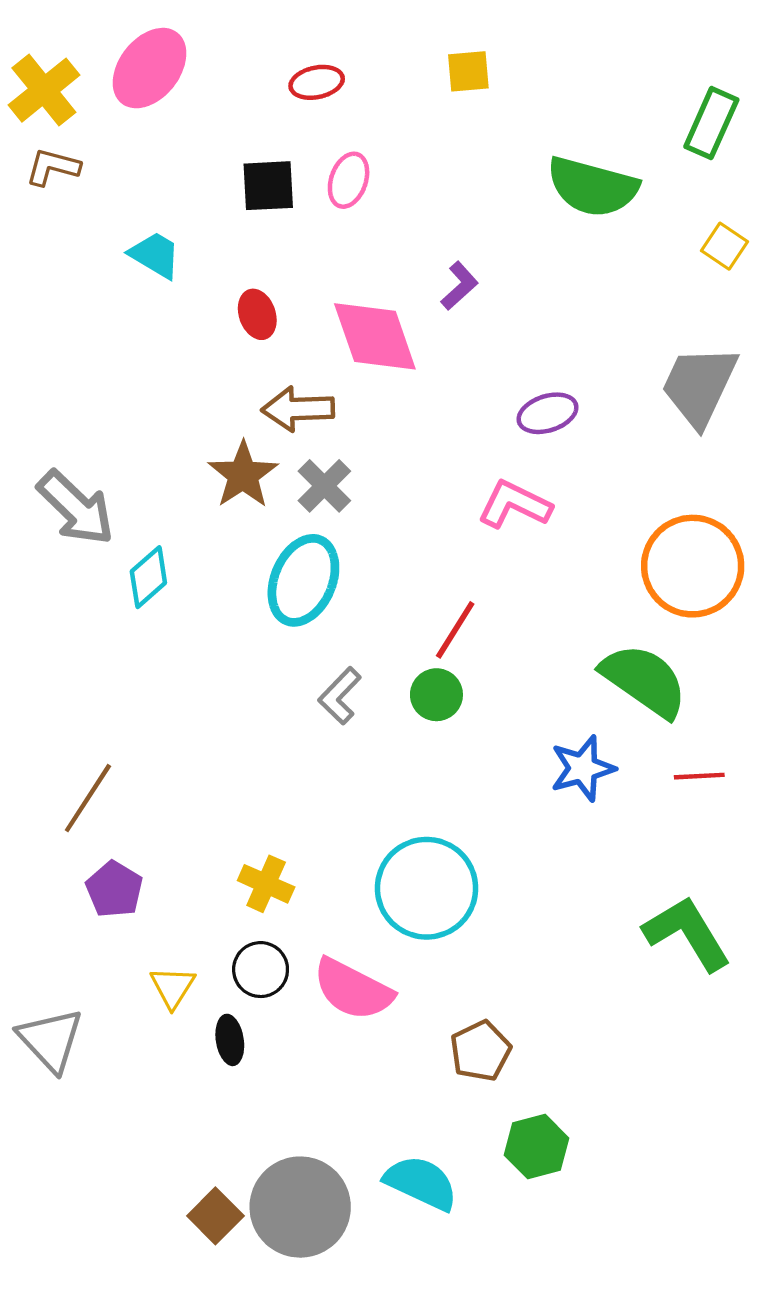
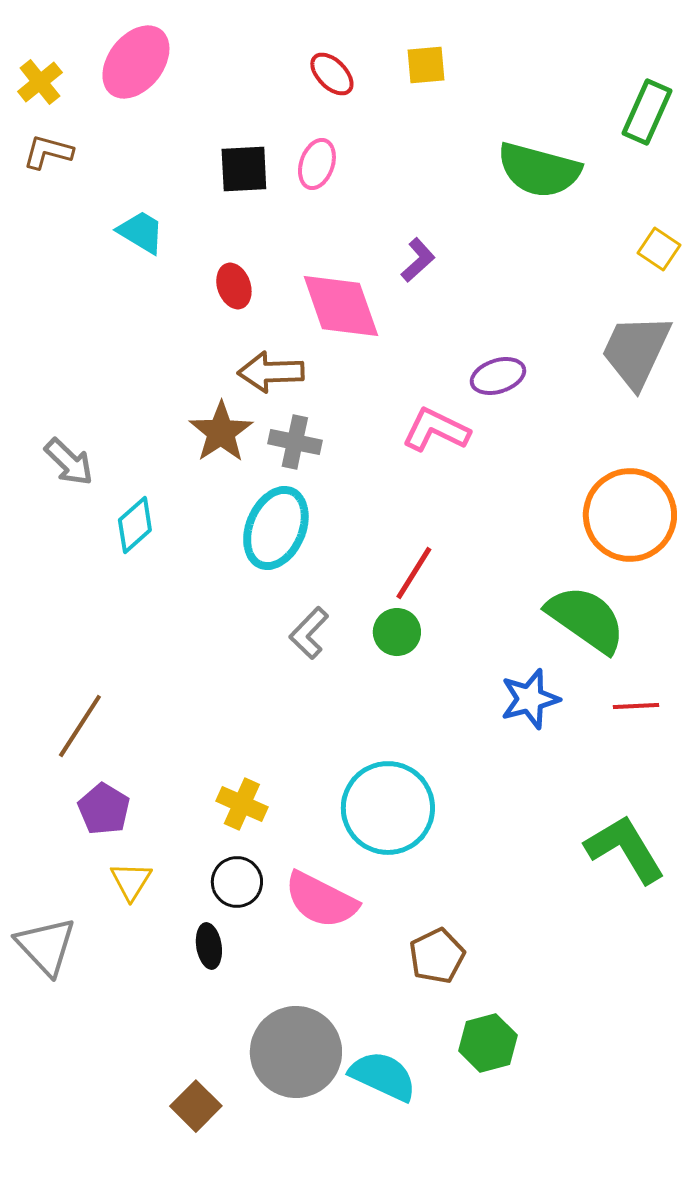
red ellipse: (317, 82) -> (332, 74), moved, turned 57
yellow cross: (44, 90) -> (40, 82), size x0.7
yellow square: (725, 246) -> (659, 249), moved
gray cross: (324, 486) -> (295, 442), turned -33
pink L-shape: (515, 505) -> (436, 430), moved
gray arrow: (76, 508) -> (69, 462), size x0.7
yellow triangle: (173, 987) -> (131, 881), moved
gray circle: (300, 1207) -> (296, 1052), moved

